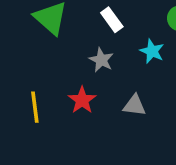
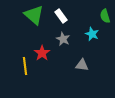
white rectangle: (112, 20) -> (61, 16), moved
red star: (82, 100) -> (42, 53), moved

